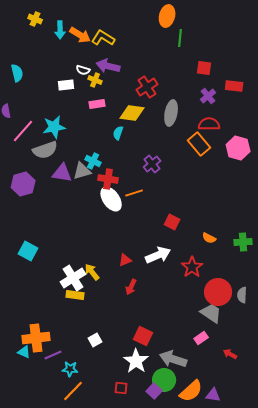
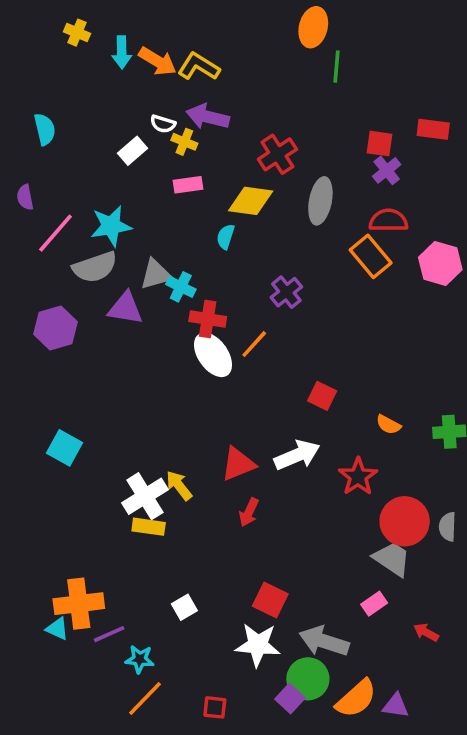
red square: (204, 68) -> (380, 144), moved
white rectangle: (66, 85) -> (132, 151), turned -35
red rectangle: (234, 86) -> (433, 129), moved
gray triangle: (82, 171) -> (156, 274), moved
orange line: (134, 193) -> (254, 344), turned -30
red triangle: (125, 260) -> (238, 464), size x1.5
white star: (136, 361) -> (258, 645), turned -30
red square: (121, 388) -> (215, 707), moved

